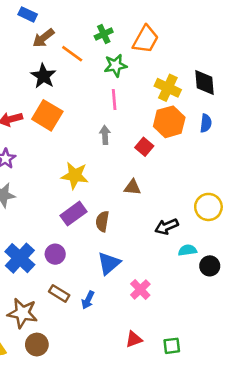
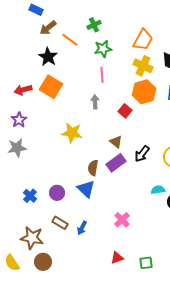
orange trapezoid: (146, 39) -> (143, 40), moved
brown triangle: (132, 187) -> (116, 142), turned 32
purple rectangle: (74, 214) -> (116, 163), moved
black arrow: (167, 227) -> (142, 154), moved, turned -30
blue cross: (20, 258) -> (30, 196), size x0.6
blue triangle: (109, 263) -> (86, 189), moved, turned -36

